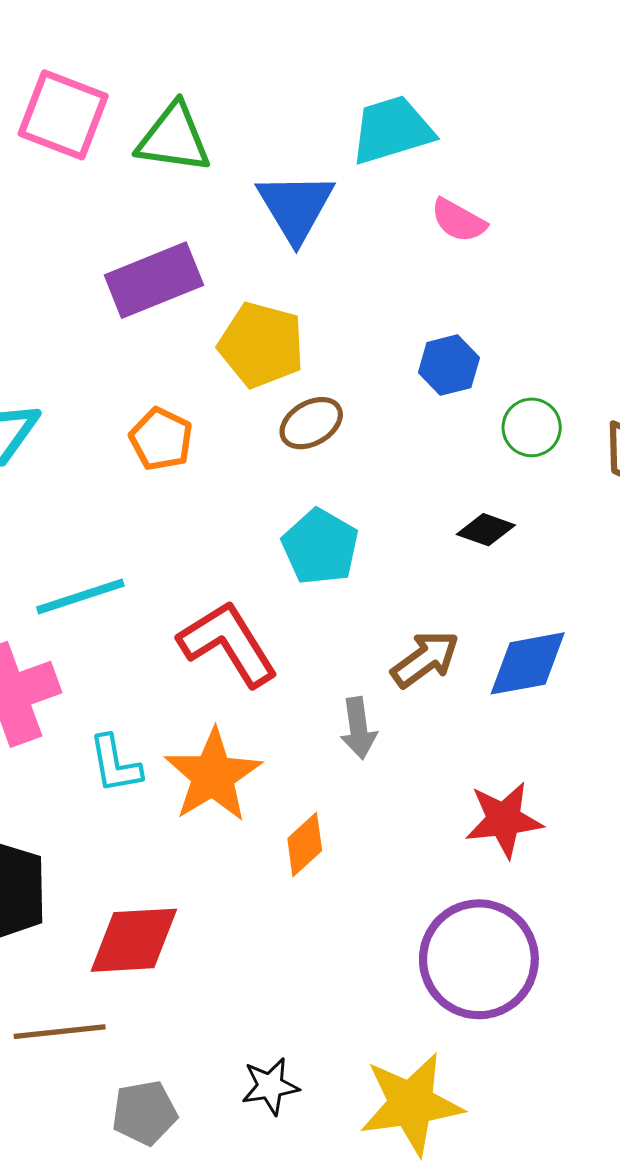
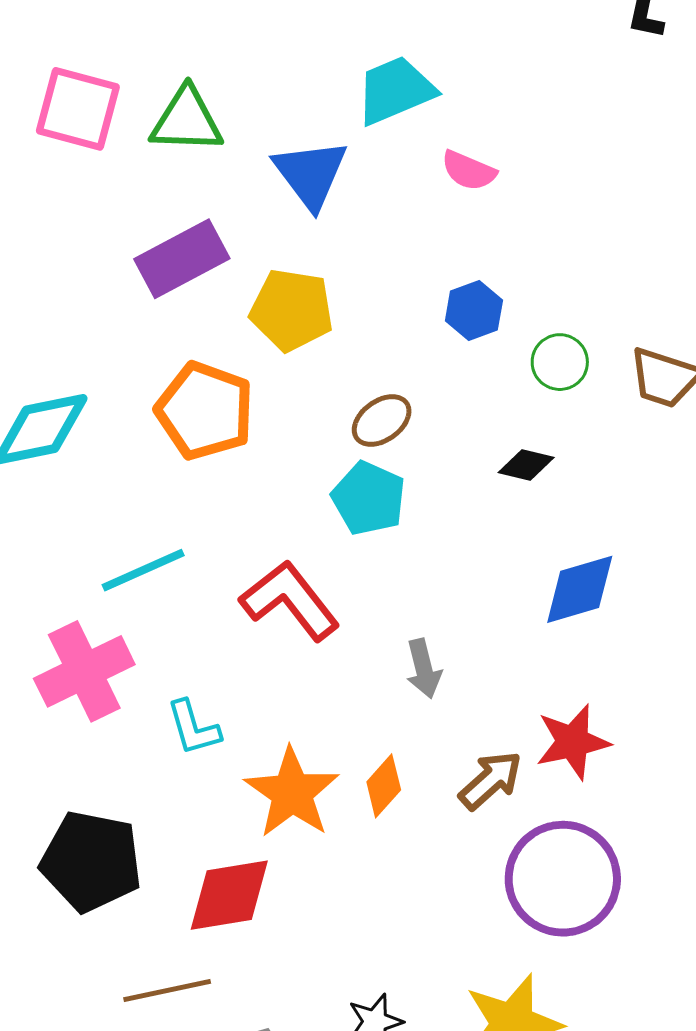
brown ellipse: (311, 423) -> (382, 420), moved
orange pentagon: (161, 439) -> (205, 411), size x1.6
brown arrow: (425, 659) -> (491, 780), moved
orange star: (213, 775) -> (292, 793), moved

